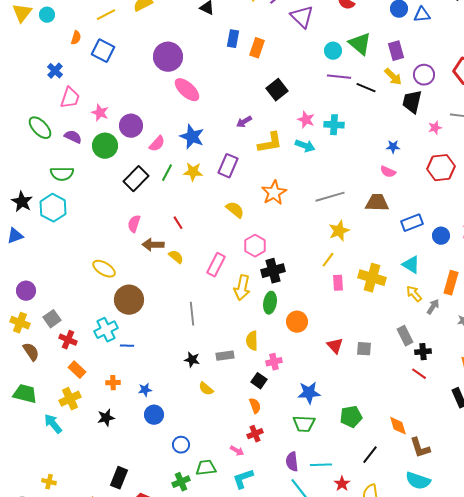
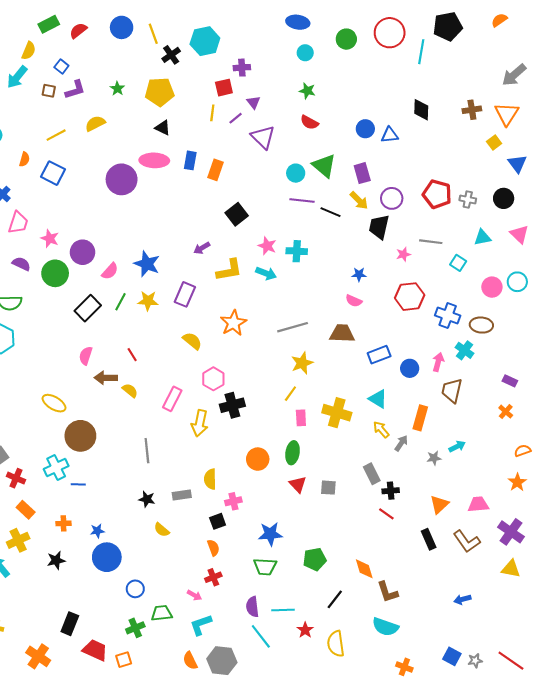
pink ellipse: (187, 90) -> (154, 160), moved, turned -40
green ellipse: (270, 303) -> (293, 453), moved
black square: (259, 381) -> (218, 521), turned 35
blue circle: (154, 415) -> (107, 557), size x1.4

